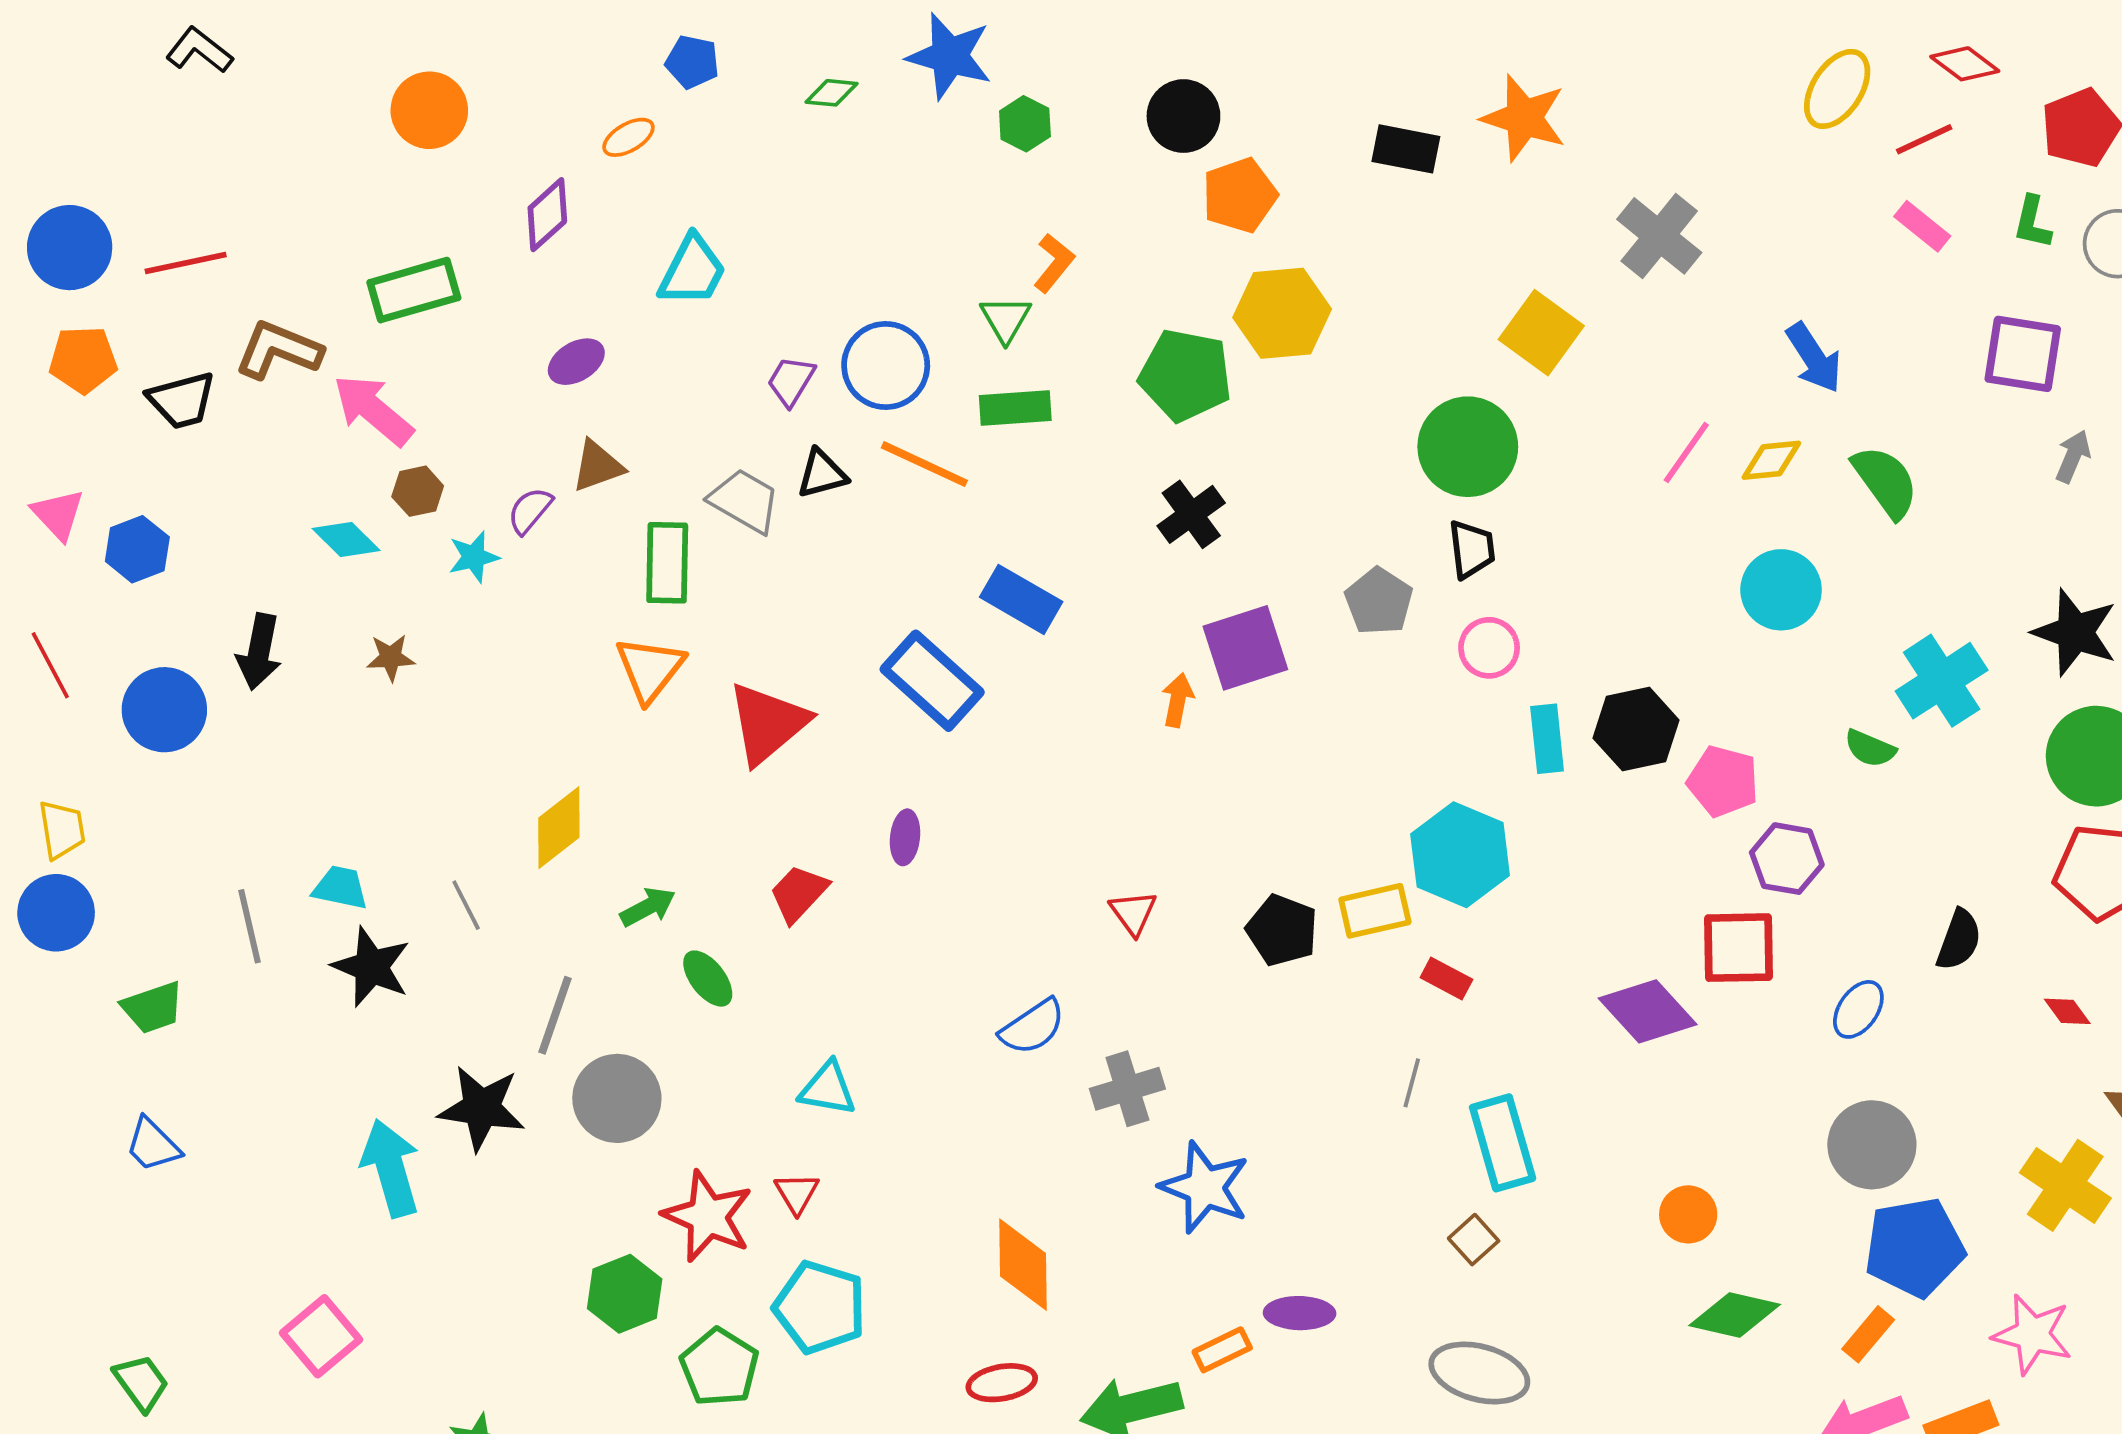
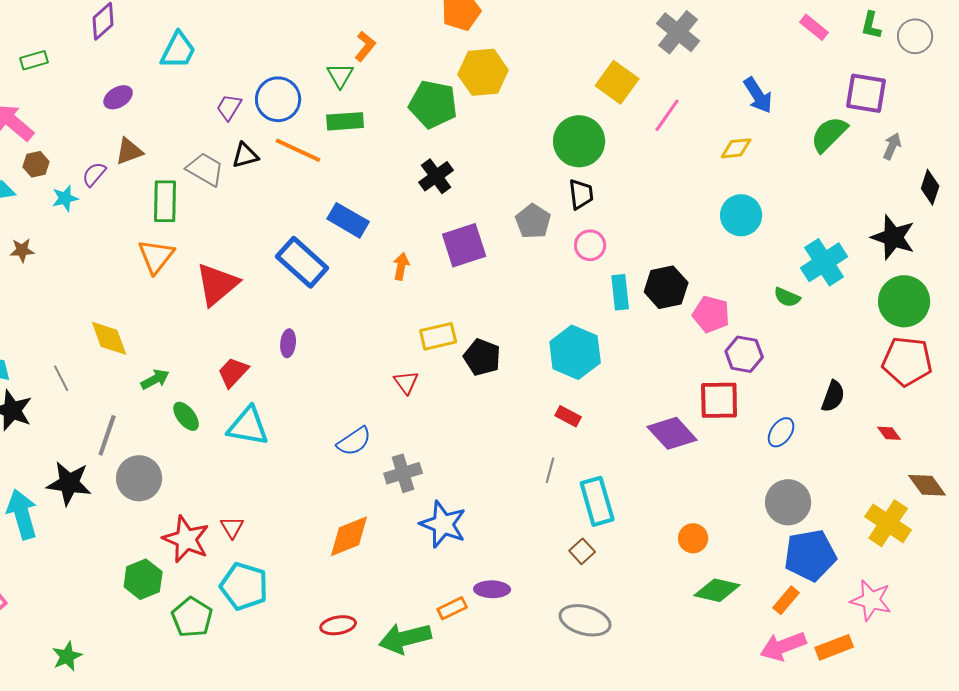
green rectangle: (414, 290) -> (34, 60), size x0.6
pink line: (1686, 453) -> (667, 115), moved
green semicircle: (1885, 482) -> (829, 134), moved, turned -99
orange arrow: (1178, 700) -> (401, 266), moved
yellow diamond: (559, 828) -> (109, 338), turned -72
yellow rectangle: (1375, 911) -> (438, 336), moved
black pentagon: (1282, 930) -> (482, 357), moved
cyan triangle: (828, 1089) -> (248, 426), moved, size x1.4
orange diamond: (1023, 1265) -> (349, 536), moved, turned 69

